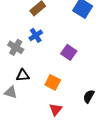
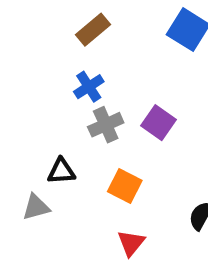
gray cross: (16, 47) -> (106, 125), moved, turned 35
gray triangle: (11, 92) -> (36, 207), turned -32

